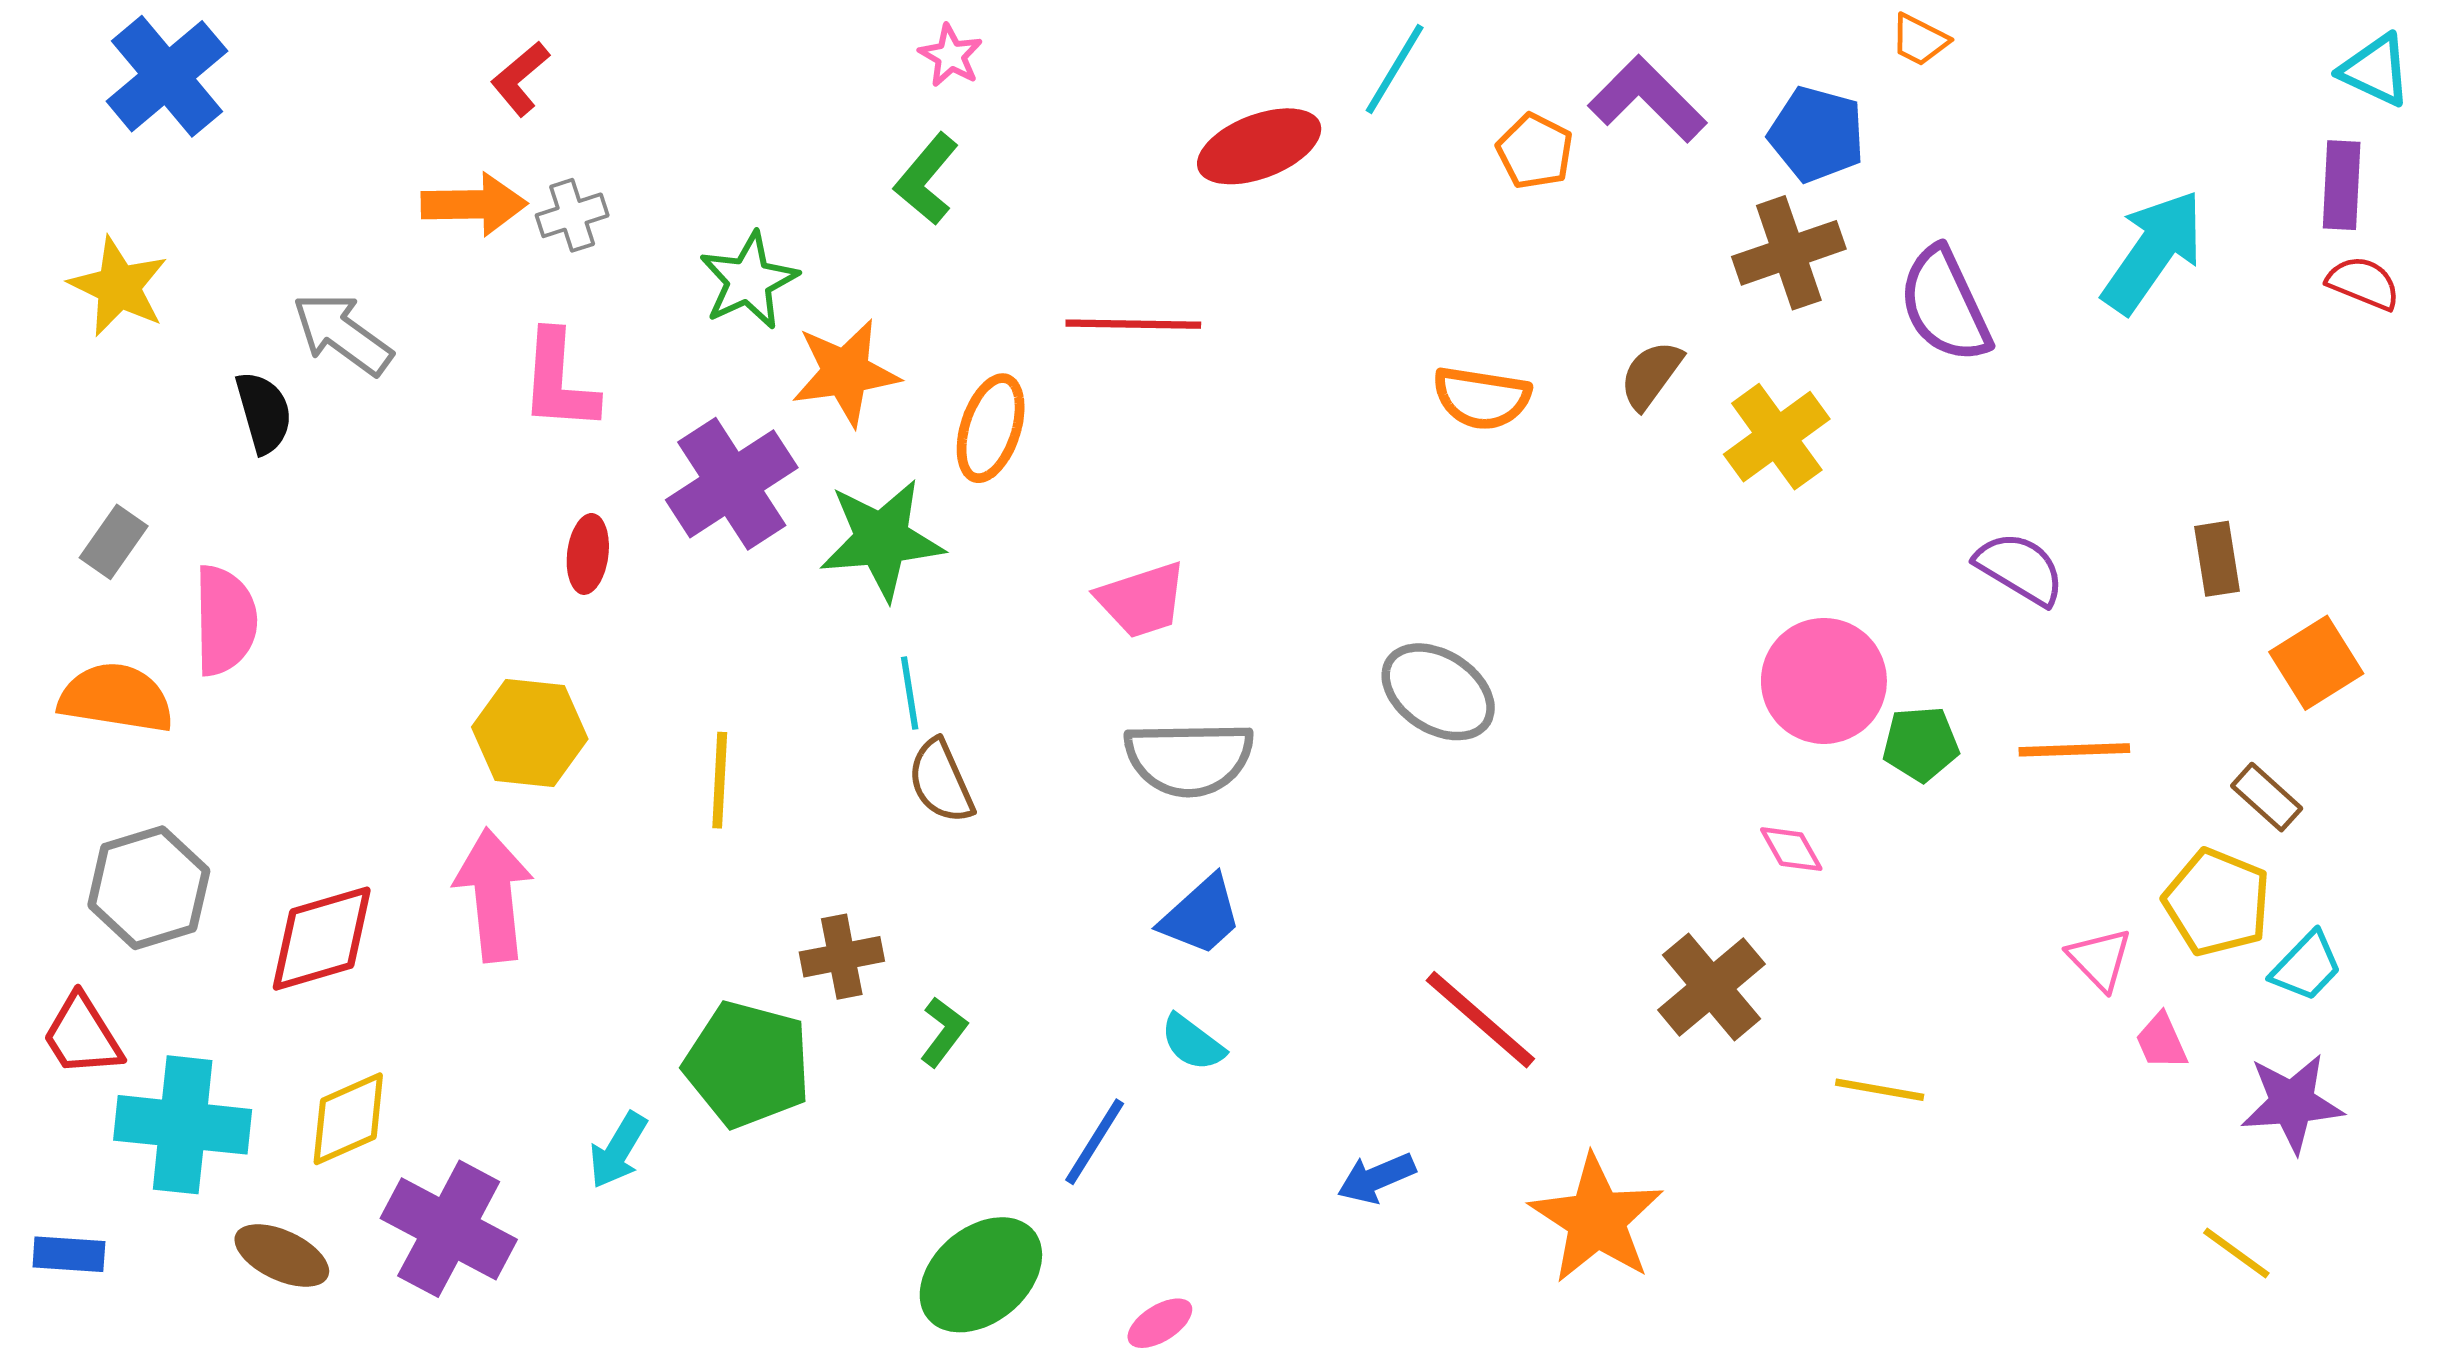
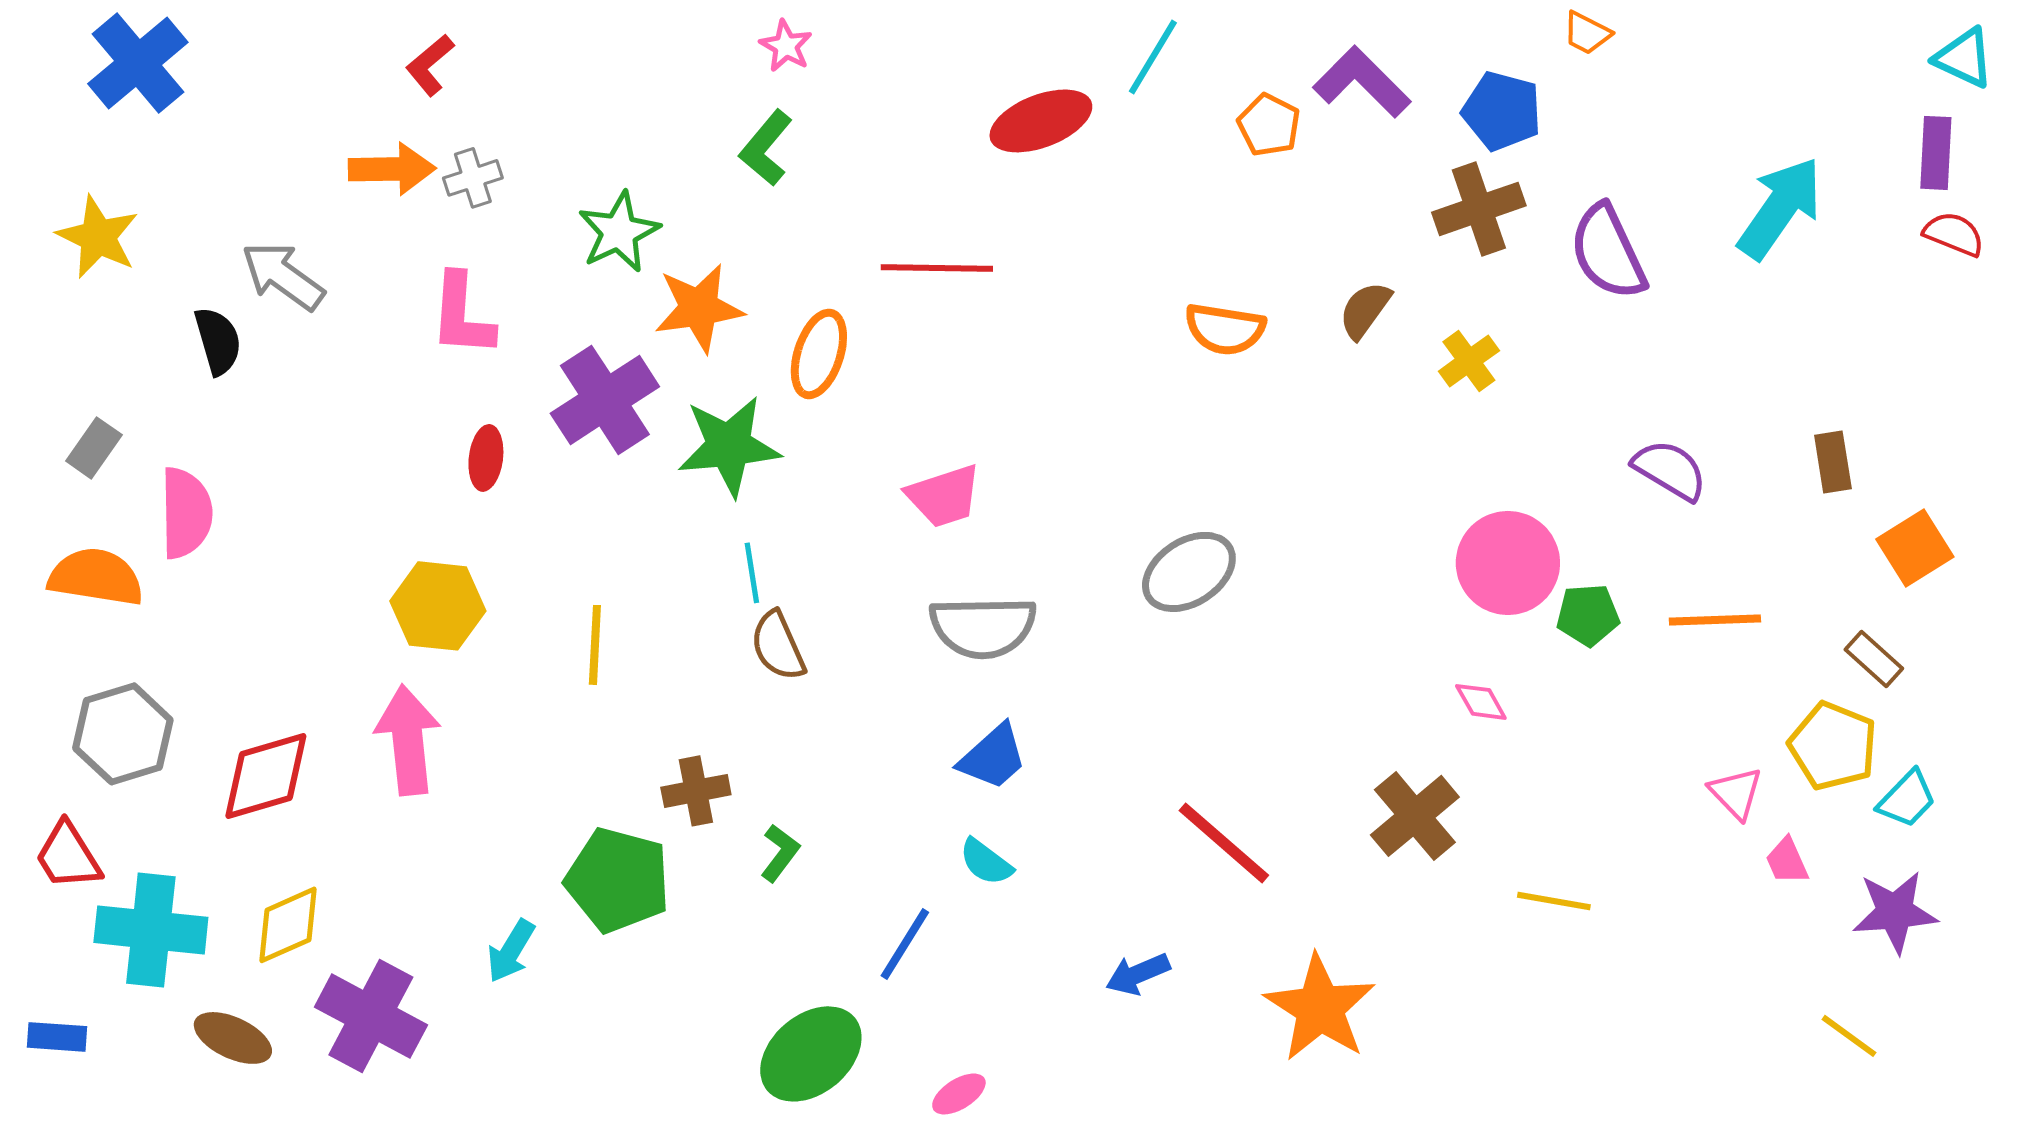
yellow cross: (1777, 437) -> (1469, 361), size x0.7
gray ellipse: (1438, 692) -> (1189, 572), turned -66

